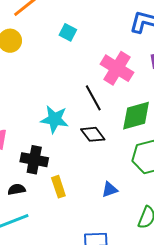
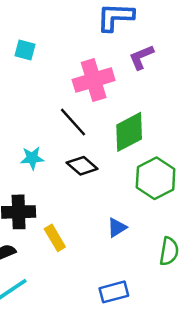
pink cross: (117, 68) -> (94, 80), turned -36
cyan star: (55, 119) -> (32, 158), size x0.7

